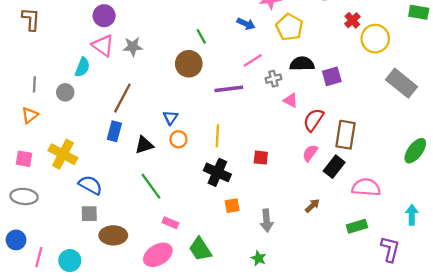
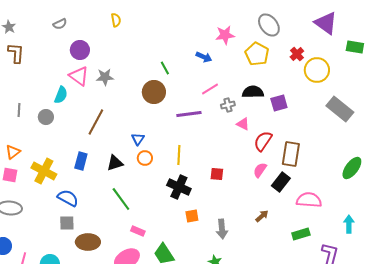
yellow pentagon: (289, 27) -> (257, 54), moved
orange triangle: (30, 115) -> (13, 152), moved
blue rectangle: (114, 131) -> (81, 161), moved

